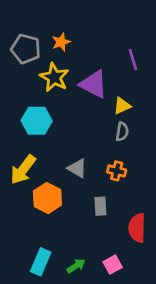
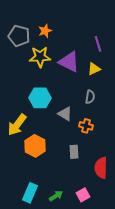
yellow star: (54, 77) -> (40, 57), turned -30
yellow triangle: (122, 106) -> (94, 69), moved
cyan hexagon: (37, 121) -> (40, 98), moved
gray triangle: (77, 168) -> (65, 114), moved

